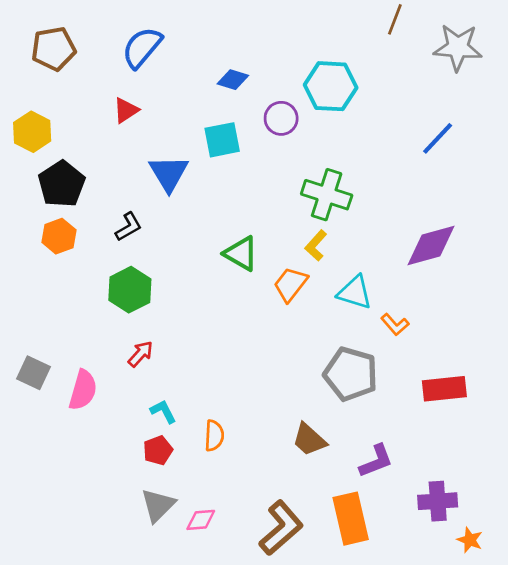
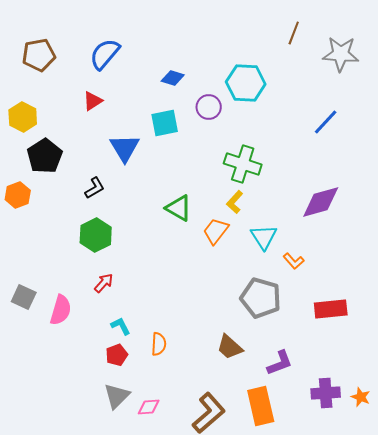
orange hexagon: (59, 236) -> (18, 195), moved
cyan triangle: (355, 292) -> (264, 237), turned 40
orange star: (470, 540) -> (361, 397), moved

